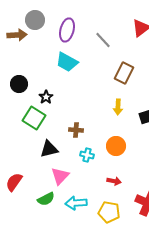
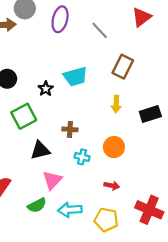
cyan trapezoid: (67, 62) -> (75, 77), moved, turned -45
black star: (46, 97) -> (46, 89), moved
green square: (34, 118) -> (24, 116), turned 30

